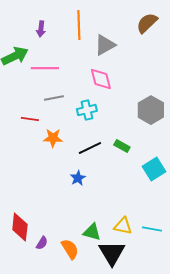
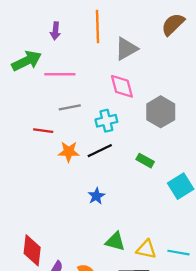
gray hexagon: (151, 110) -> (161, 112), moved
black line: (90, 148) -> (100, 151), moved
green triangle: (92, 232) -> (115, 241), moved

